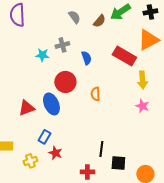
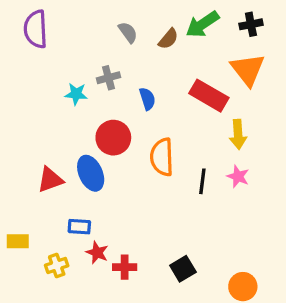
orange triangle: (148, 40) -> (248, 70), turned -40
orange semicircle: (95, 94) -> (162, 157), size x1.6
blue rectangle: (44, 137) -> (79, 227), turned 64
black line: (101, 149) -> (202, 181), moved
black square: (118, 163) -> (183, 269), moved, turned -35
red cross: (87, 172) -> (125, 267), moved

